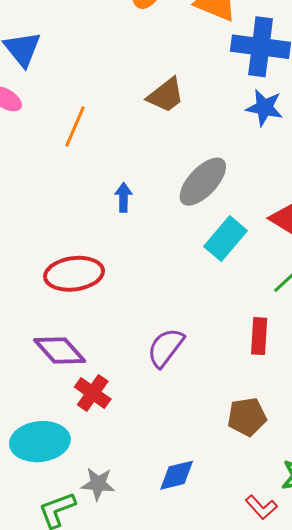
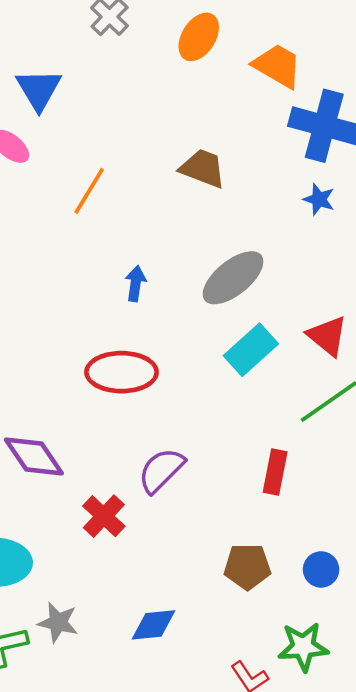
brown trapezoid: (166, 95) -> (203, 168), turned -129
blue star: (264, 108) -> (319, 199), size x0.7
red ellipse: (74, 274) -> (122, 372), moved
red cross: (93, 393) -> (104, 516), moved

